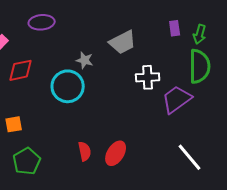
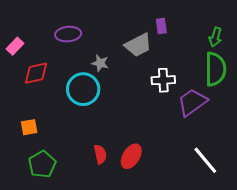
purple ellipse: (42, 22) -> (68, 34), moved
purple rectangle: (175, 28) -> (161, 26), moved

